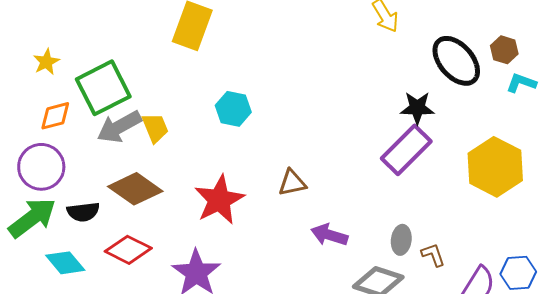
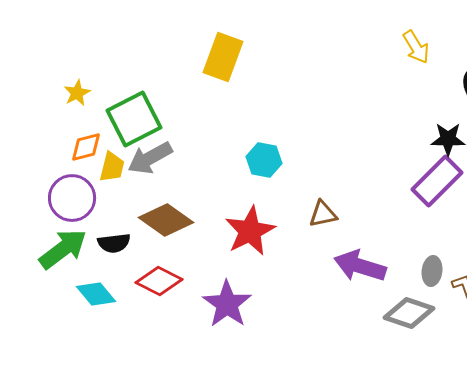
cyan hexagon: (233, 109) -> (264, 160), moved
yellow trapezoid: (155, 128) -> (112, 167), moved, turned 36
purple arrow: (329, 235) -> (360, 266), size x1.4

